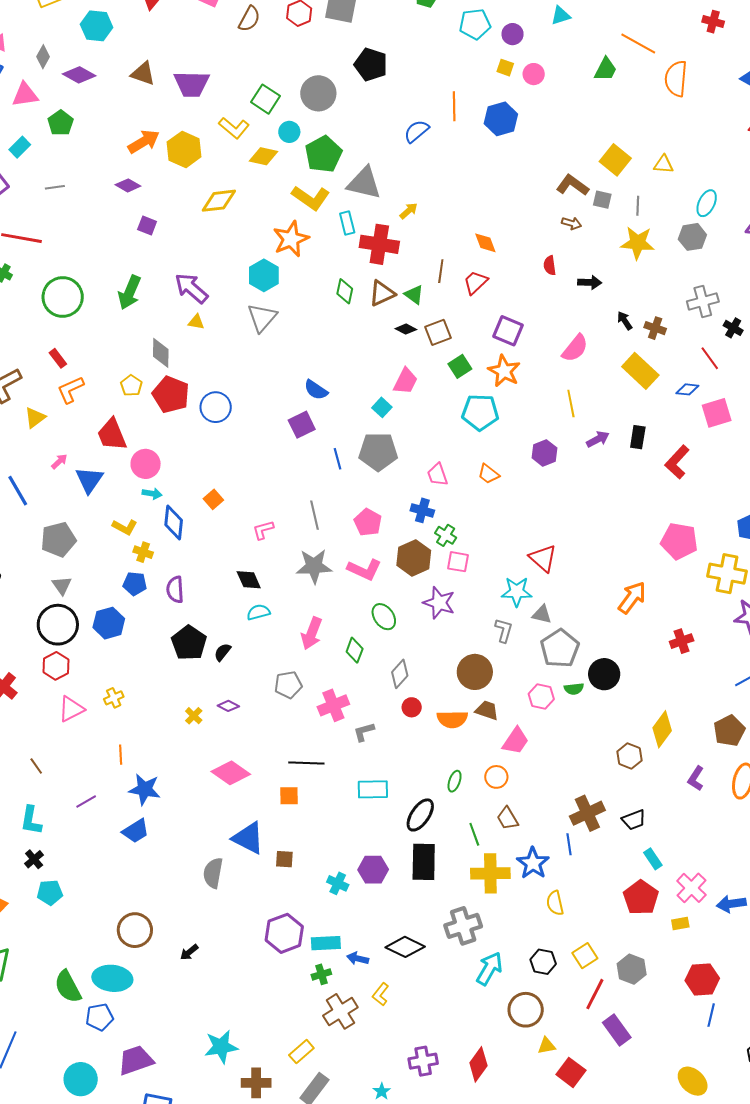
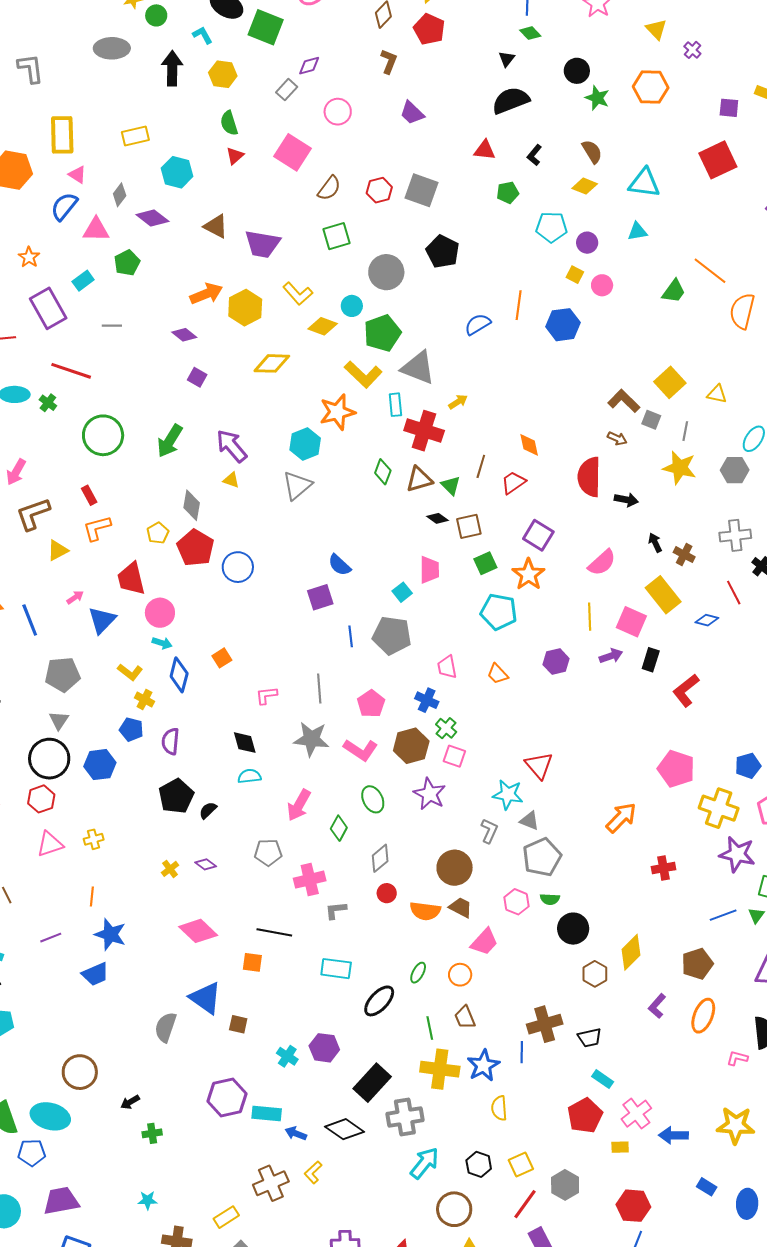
green square: (266, 99) -> (337, 236), moved, turned 32
red semicircle: (550, 265) -> (589, 477), size x2.0
pink trapezoid: (406, 381) -> (429, 570), turned -36
pink square: (717, 413) -> (631, 622), moved, turned 32
black circle: (604, 674) -> (573, 929), moved
cyan rectangle: (653, 859) -> (603, 1079), turned -30
black rectangle: (424, 862) -> (372, 1083), moved, turned 33
green cross: (321, 974) -> (152, 1133), moved
cyan star: (221, 1047) -> (148, 1200), size x0.6

